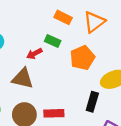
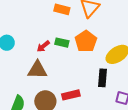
green rectangle: (53, 41) -> (62, 43), moved

